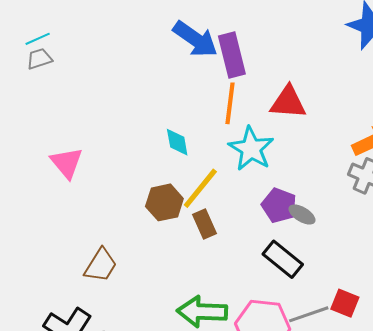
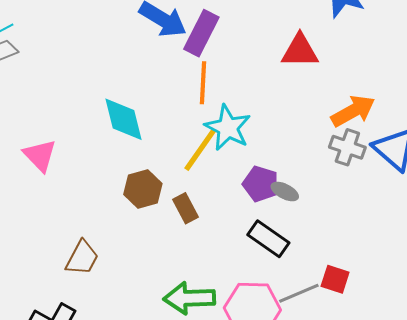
purple rectangle: (232, 55) -> (201, 33), turned 45
red triangle: (288, 102) -> (300, 51), moved
cyan diamond: (177, 142) -> (124, 119), moved, size x1.6
yellow line: (200, 188) -> (200, 150), moved

